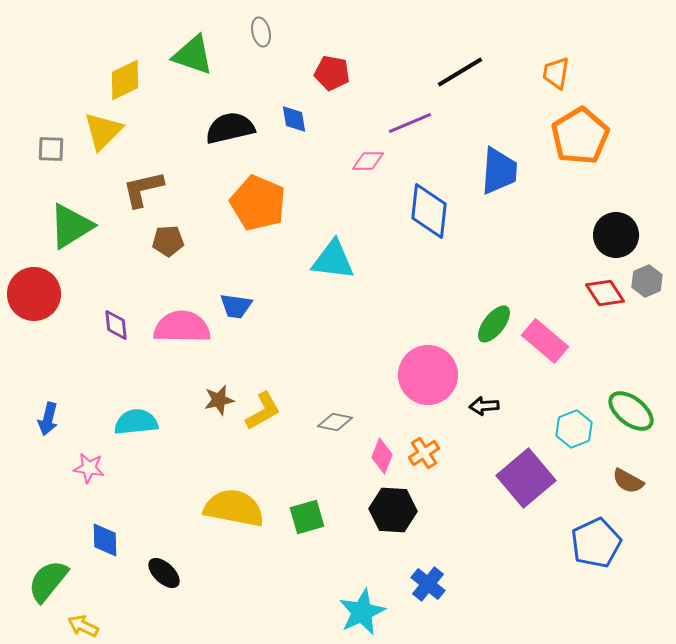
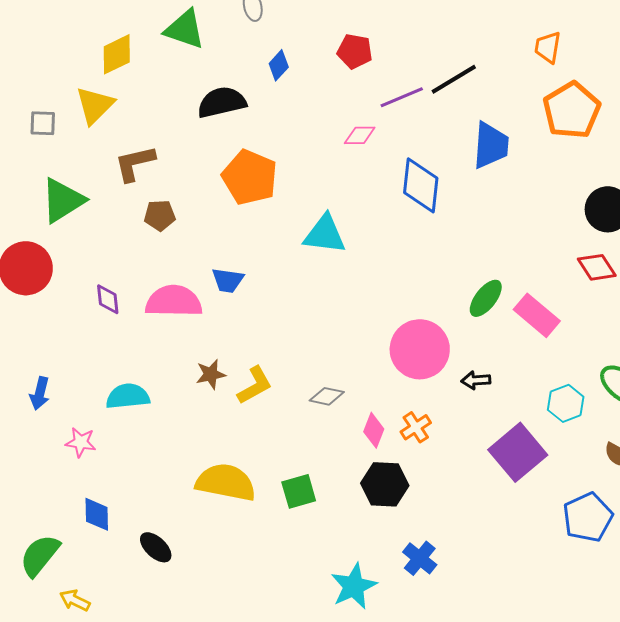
black line: (460, 72) -> (454, 79), moved
red pentagon: (332, 73) -> (355, 51), moved
blue diamond: (294, 119) -> (279, 65), moved, turned 52

